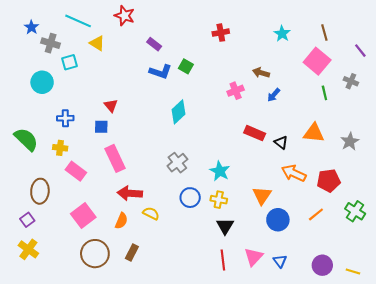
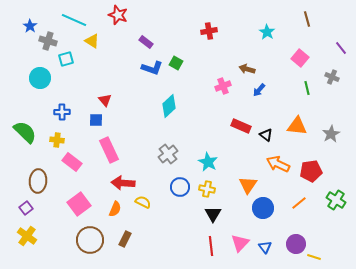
brown line: (324, 33) -> (307, 19), moved
pink square: (317, 61) -> (300, 58), size x0.7
purple circle: (322, 265) -> (296, 244), moved
yellow line: (353, 272) -> (314, 257), moved

